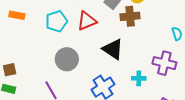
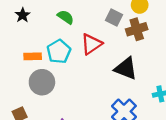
orange rectangle: (17, 15) -> (33, 56), moved
gray circle: (67, 59) -> (42, 82), moved

